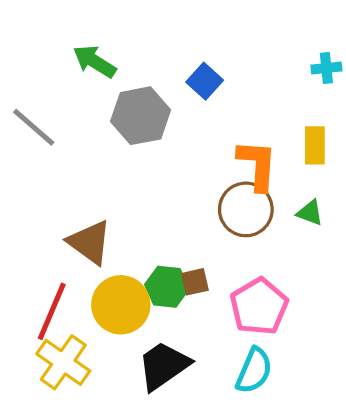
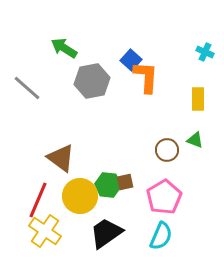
cyan cross: (326, 68) -> (205, 52), turned 30
orange L-shape: (257, 165) -> (146, 77), moved
brown circle: (246, 209) -> (167, 150), moved, size x0.7

